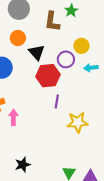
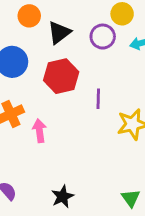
black triangle: (37, 52) -> (59, 33), turned 42
red hexagon: (48, 76) -> (61, 76), moved

